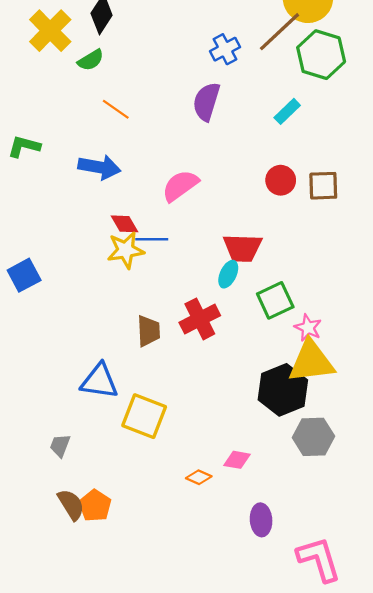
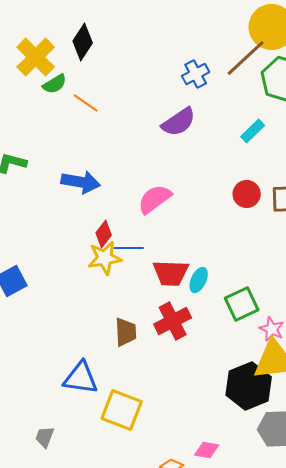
green semicircle: (91, 60) -> (55, 84), moved
purple semicircle: (206, 102) -> (179, 122), turned -141
orange line: (116, 109) -> (86, 103), moved
red diamond: (125, 224) -> (104, 234), turned 68
red trapezoid: (242, 248) -> (171, 273), moved

